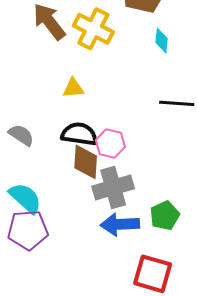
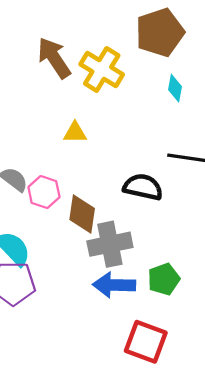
black semicircle: (79, 134) -> (143, 187), moved
pink hexagon: (110, 144) -> (44, 192), moved

